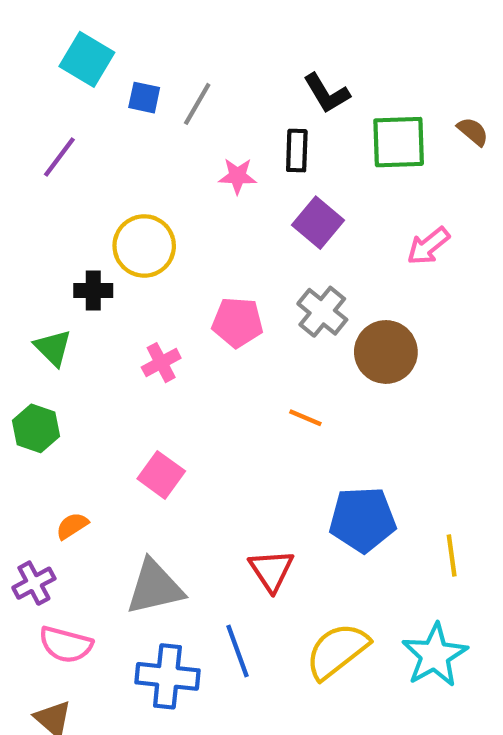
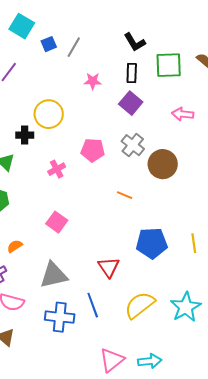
blue square: (144, 98) -> (49, 44), turned -35
black rectangle: (297, 151) -> (132, 73), moved
pink arrow: (428, 246) -> (183, 114), turned 45
yellow line: (452, 556) -> (194, 243), moved

